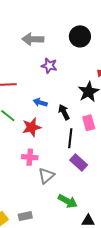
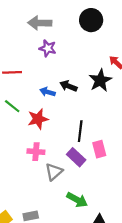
purple star: (49, 66) -> (48, 48), moved
black arrow: (64, 112) -> (68, 86), moved, turned -42
pink rectangle: (89, 123) -> (99, 149), moved
purple rectangle: (79, 162) -> (76, 157), moved

